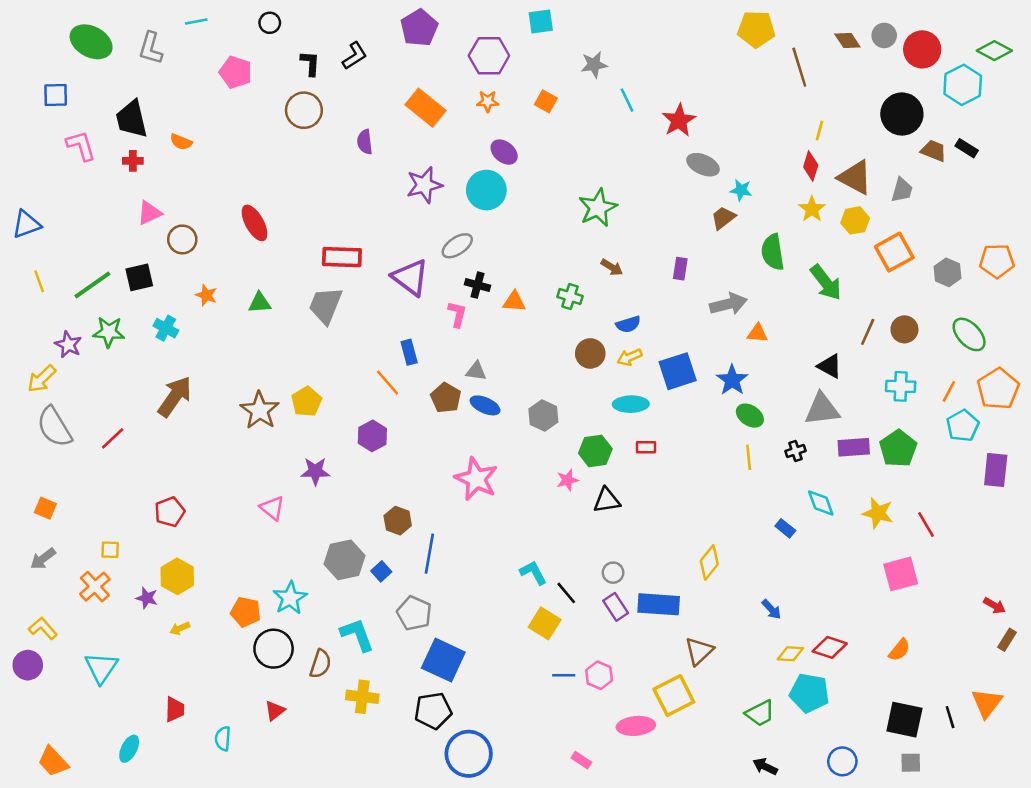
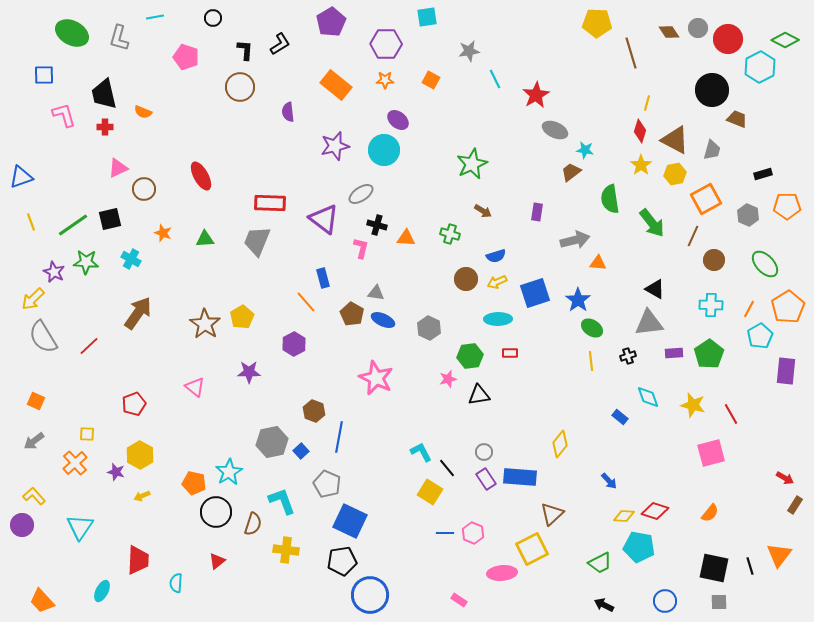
black rectangle: (967, 148) -> (763, 174), moved, turned -48
brown line: (868, 332) -> (693, 236), moved
purple rectangle: (854, 447) -> (674, 353), size x0.7
pink triangle: (272, 508) -> (195, 387), moved
red trapezoid: (175, 709) -> (138, 560), size x1.4

